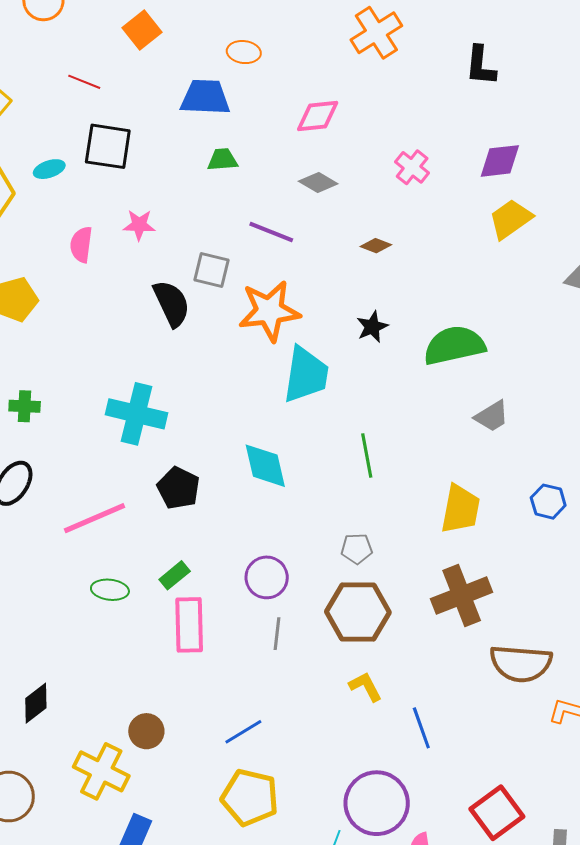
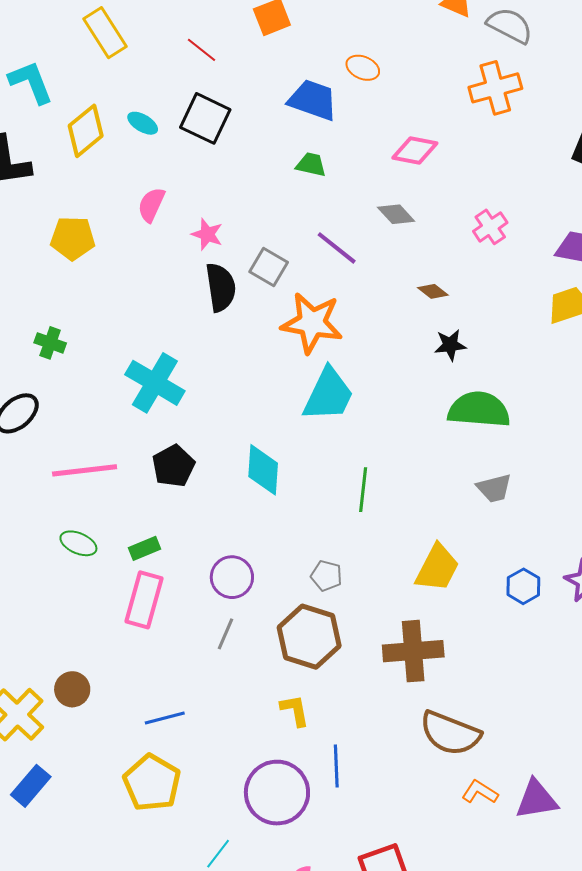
cyan ellipse: (49, 169) -> (143, 123), turned 32
pink star: (139, 225) -> (207, 234), moved
black star: (372, 327) -> (450, 345), moved
purple circle: (377, 803) -> (277, 793), moved

